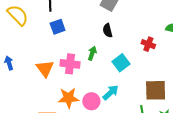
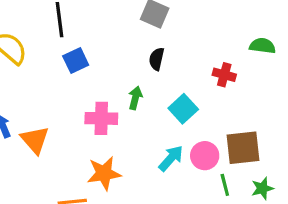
black semicircle: (108, 31) -> (157, 59), turned 32
orange triangle: (45, 69) -> (35, 140), moved
pink circle: (91, 101) -> (205, 156), moved

